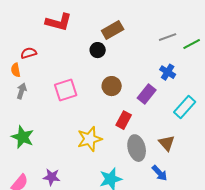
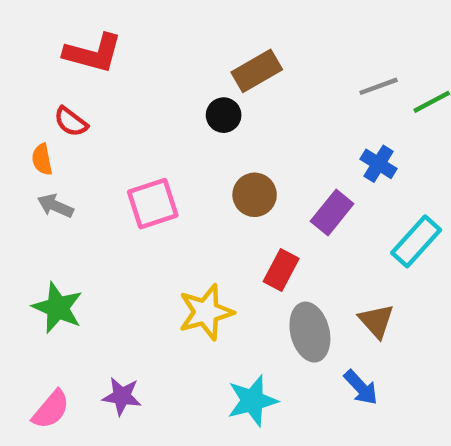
red L-shape: (59, 22) -> (93, 53), moved
red semicircle: (29, 53) -> (71, 122), turned -126
gray arrow: (22, 91) -> (55, 206), turned -84

